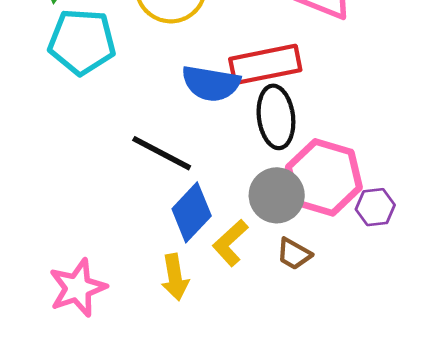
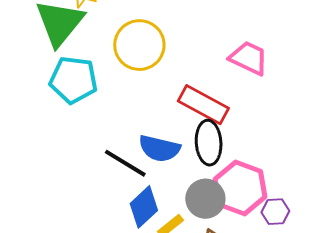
red rectangle: (265, 64) -> (203, 105), turned 36
blue semicircle: (211, 83) -> (159, 148), moved

